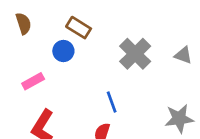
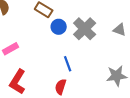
blue circle: (63, 51) -> (59, 27), moved

